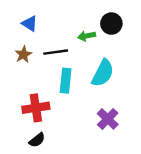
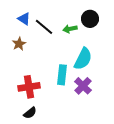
black line: (56, 52) -> (44, 27), moved, turned 48
cyan rectangle: (66, 81) -> (62, 75), moved
purple cross: (108, 119) -> (83, 86), moved

